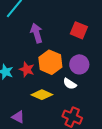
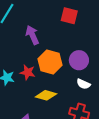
red square: (79, 30) -> (69, 16), moved
white semicircle: (70, 84) -> (83, 84), moved

